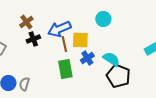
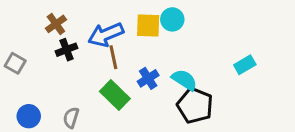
yellow square: (80, 40) -> (148, 25), moved
green rectangle: (65, 69) -> (115, 95), turned -36
gray semicircle: (24, 84) -> (71, 118), moved

